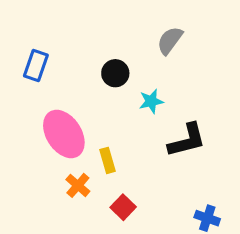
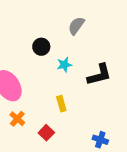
black L-shape: (187, 140) -> (99, 75), moved
yellow rectangle: (108, 160) -> (61, 104), moved

